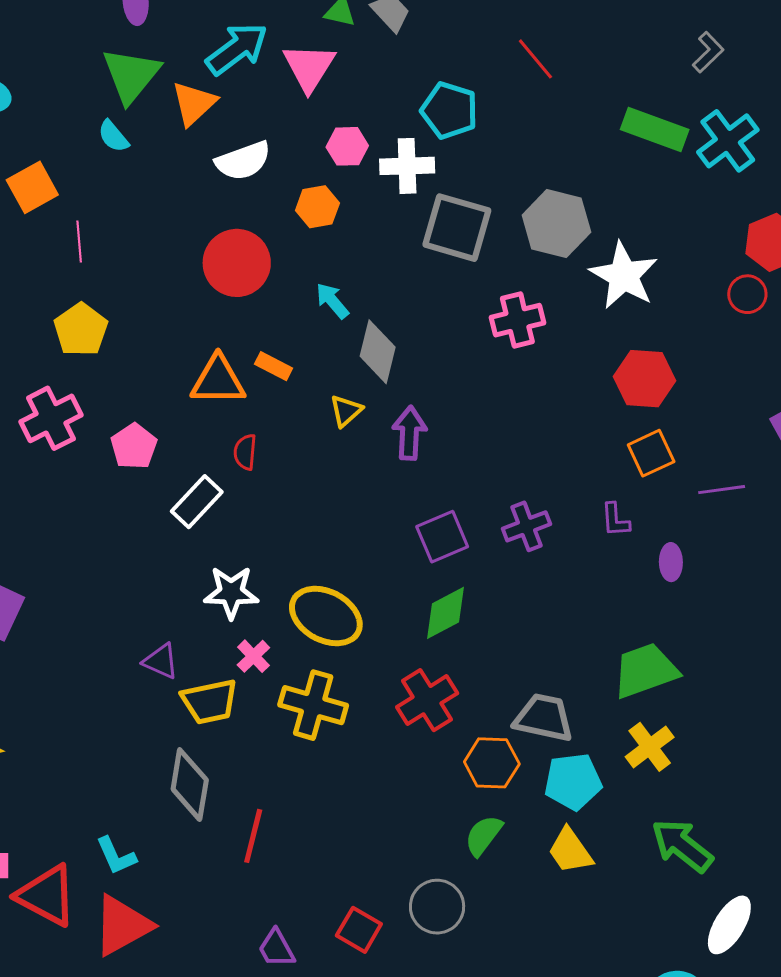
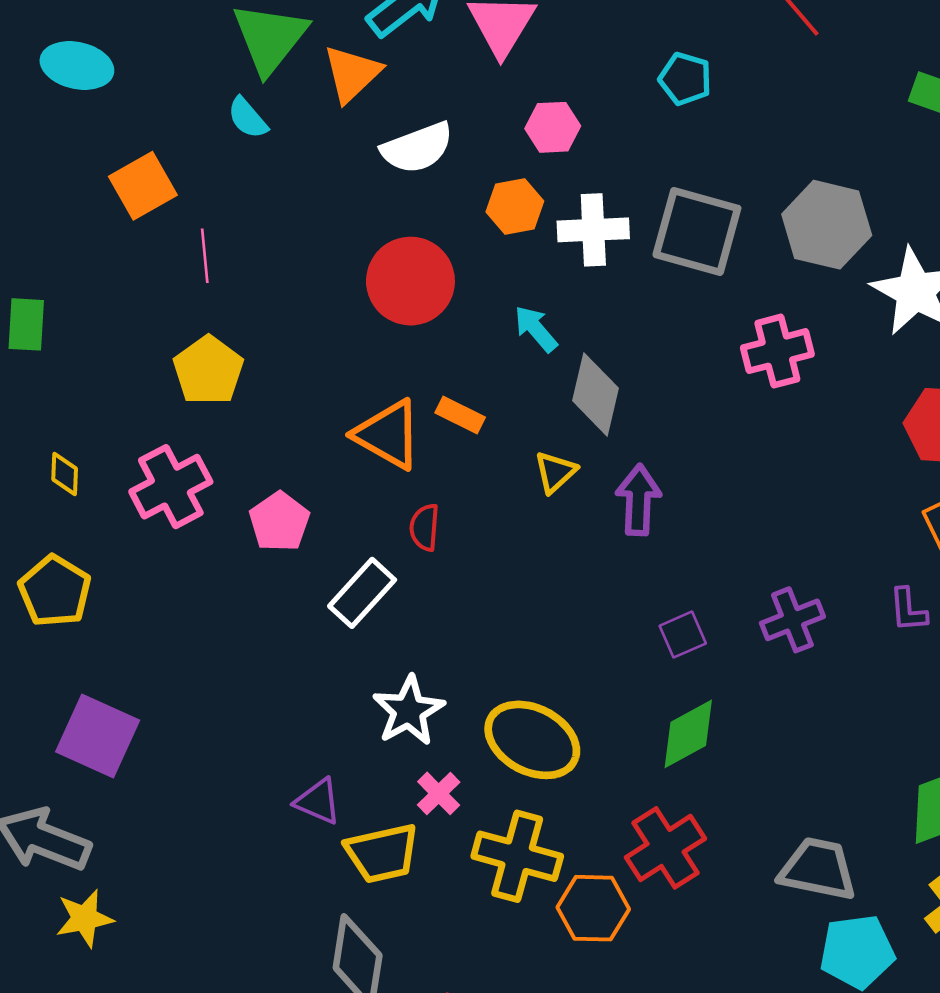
cyan pentagon: (449, 110) -> (685, 79), size x0.7
white cross: (407, 166) -> (593, 230), moved
orange triangle: (218, 380) -> (388, 435), turned 30
purple square: (442, 537) -> (683, 635), size x0.7
white star: (231, 592) -> (409, 711), turned -30
orange hexagon: (492, 763) -> (593, 908), moved

